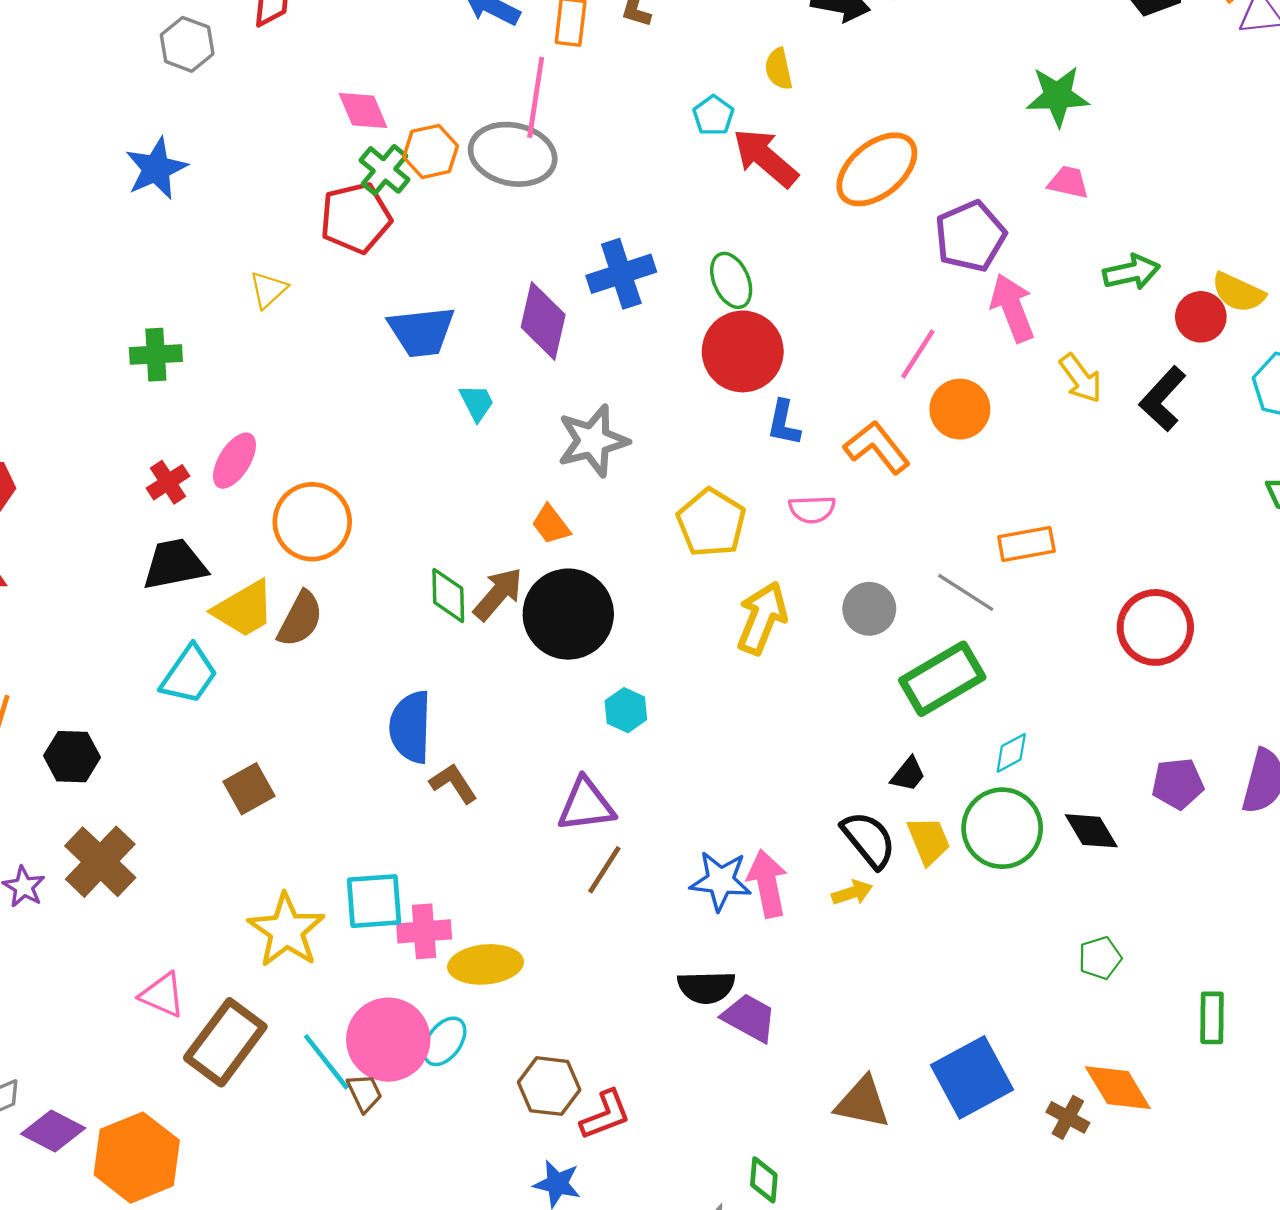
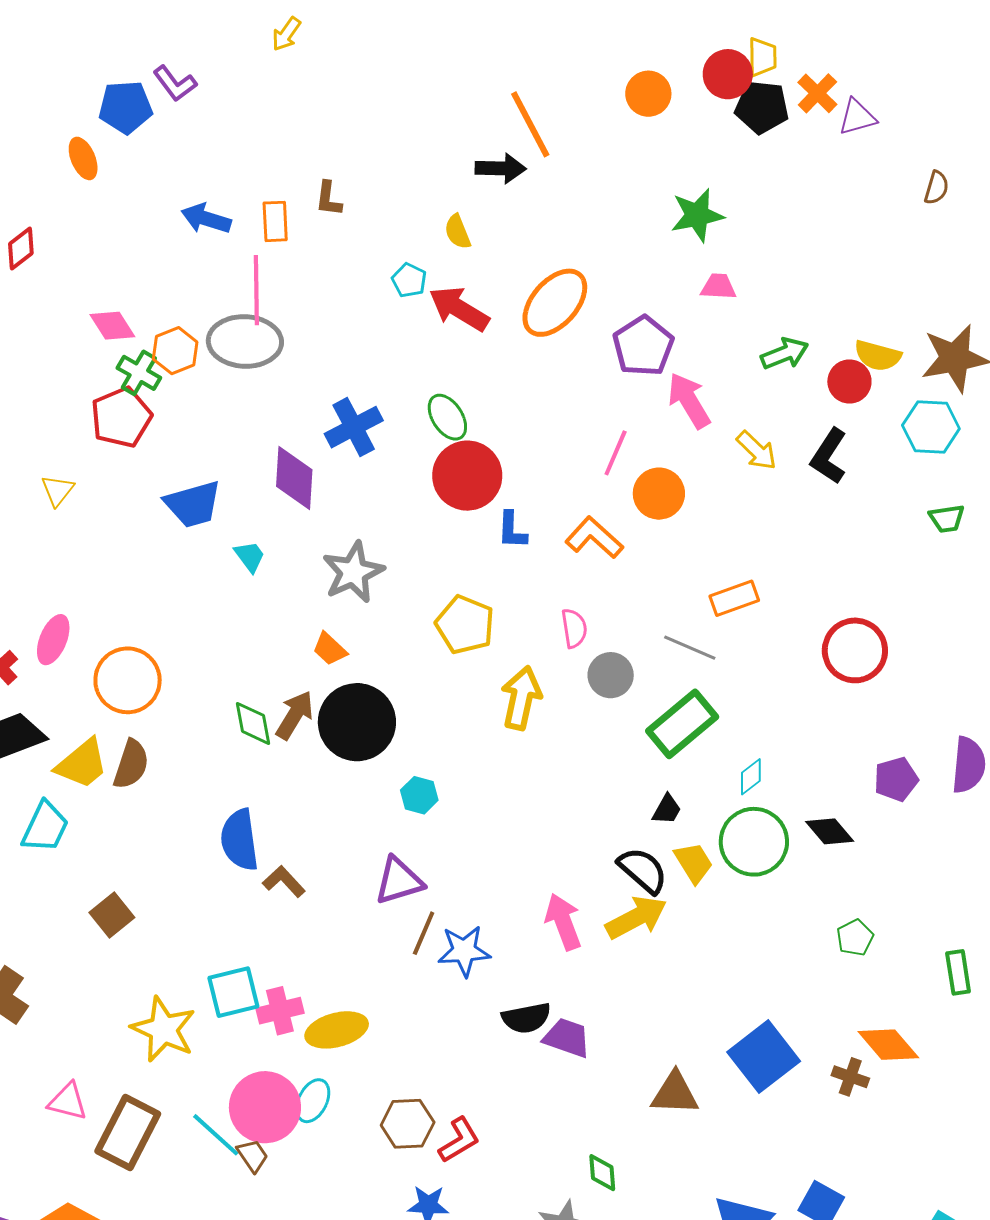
pink semicircle: (812, 509) -> (574, 628), moved, turned -87
blue star: (721, 881) -> (464, 951), moved
yellow arrow: (852, 893) -> (636, 917), size x1.8

